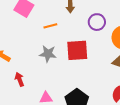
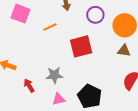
gray star: (48, 54) -> (54, 75), moved

